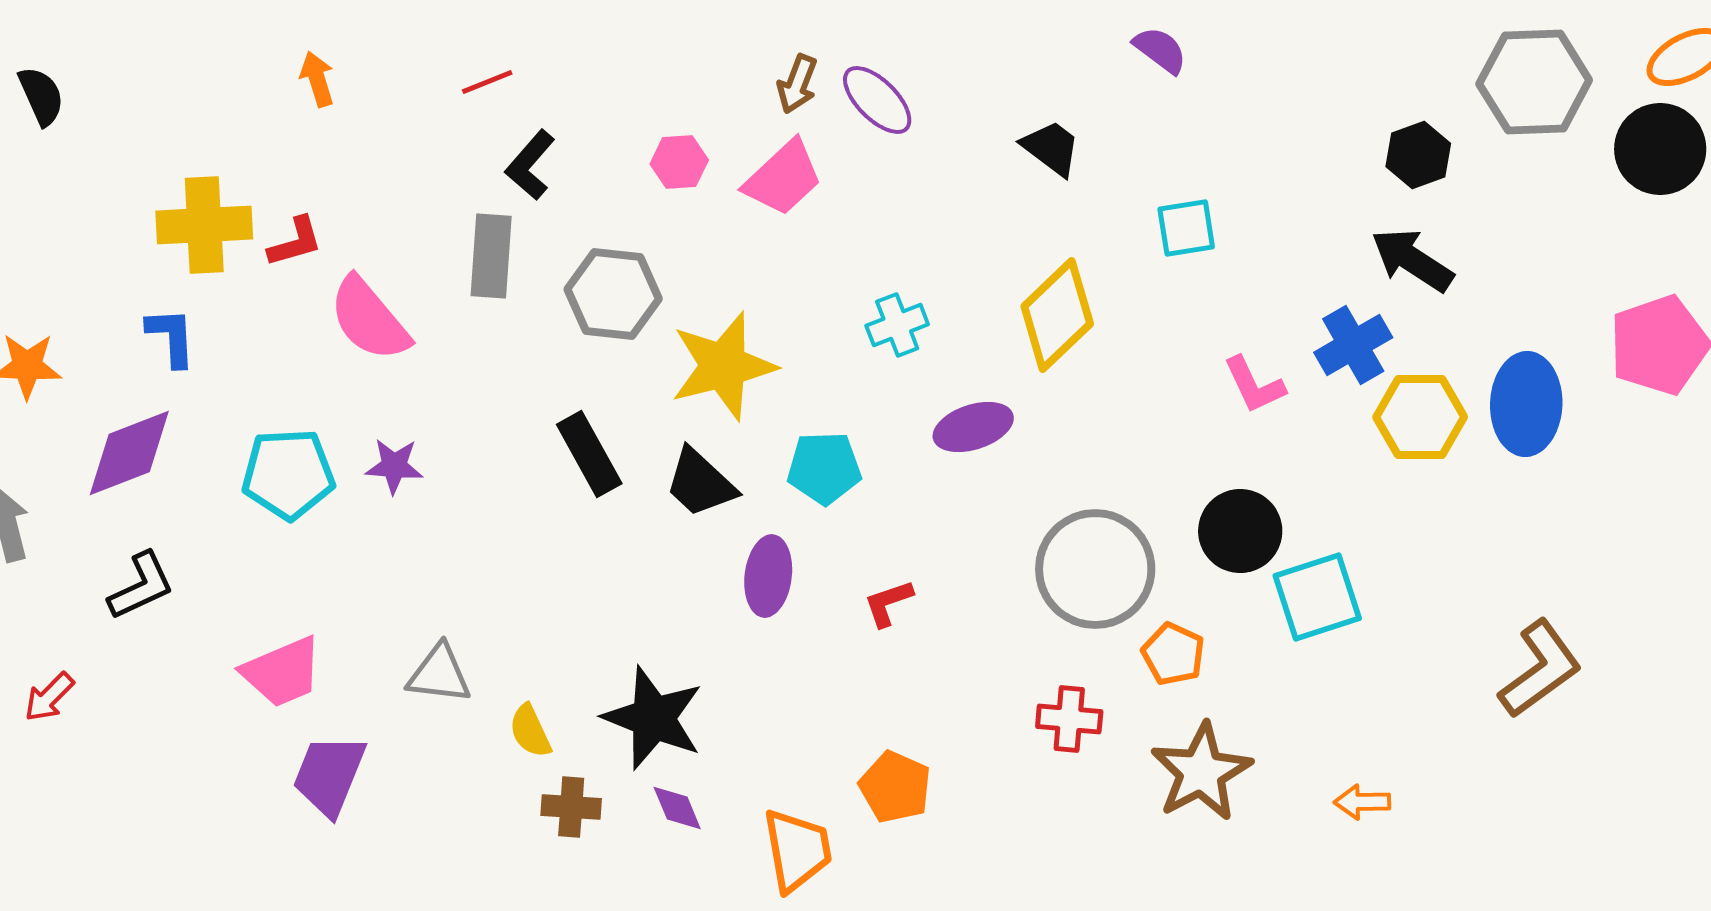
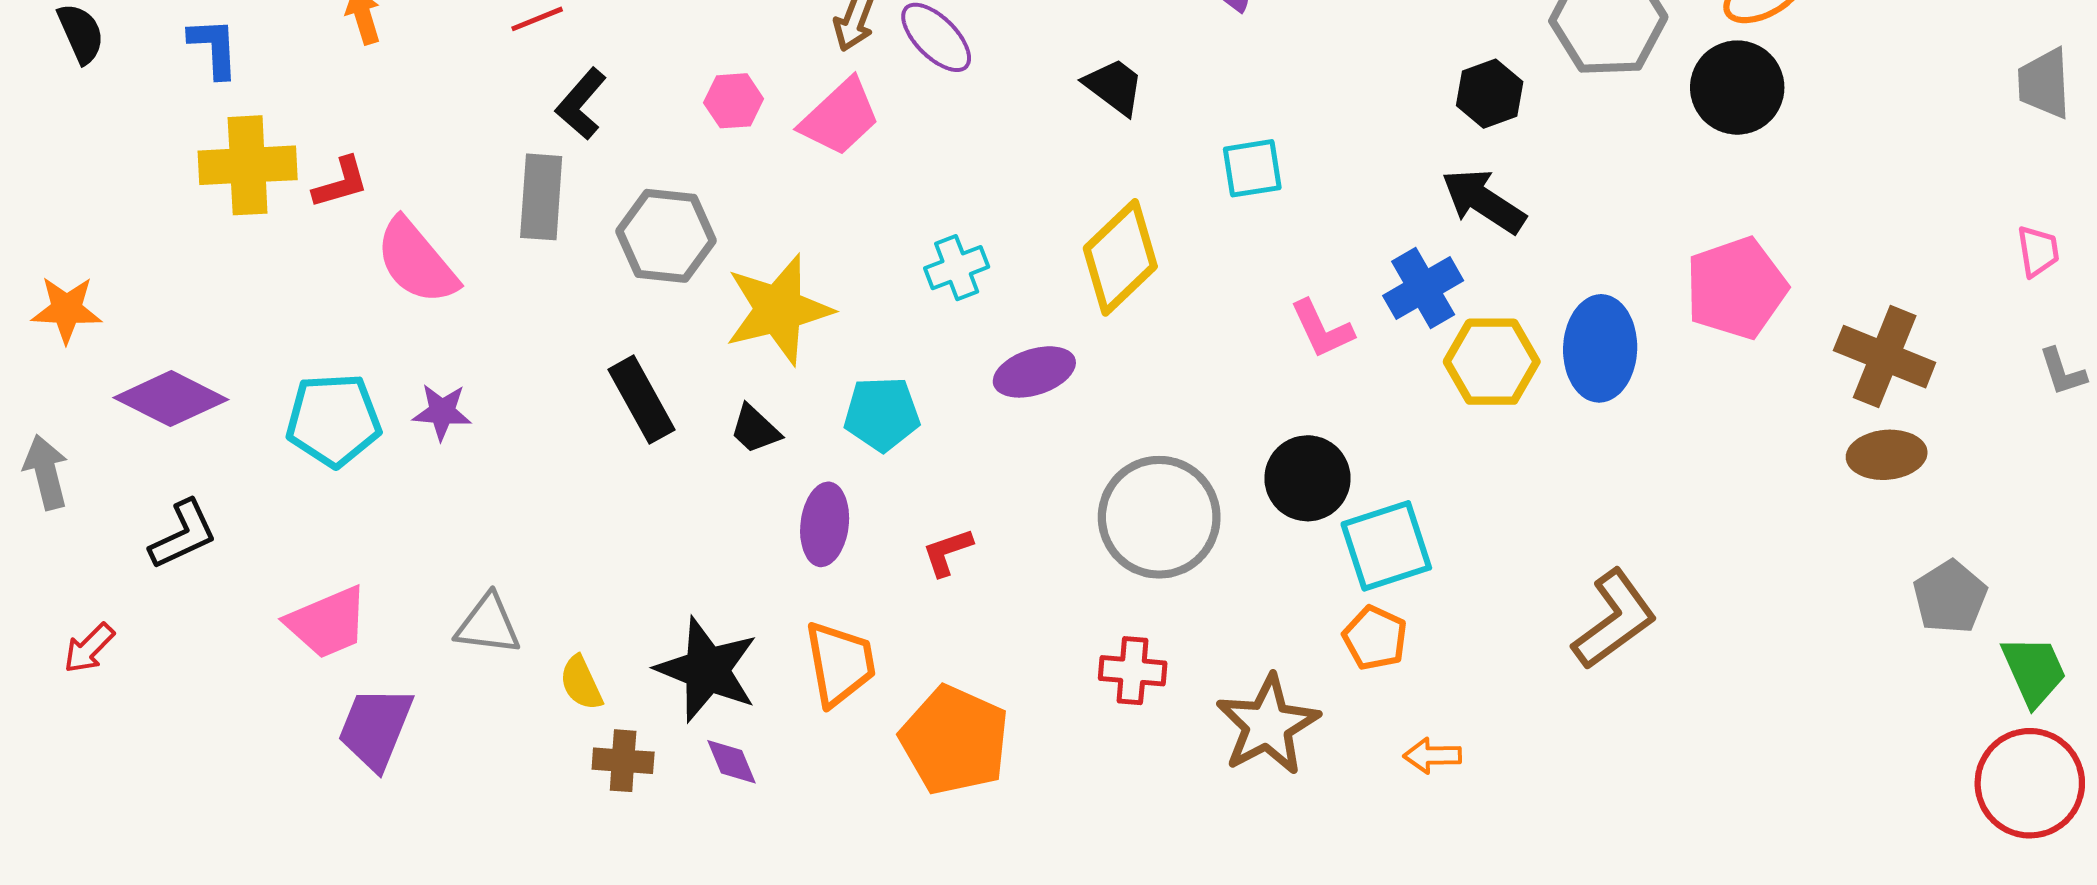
blue L-shape: (171, 337) -> (214, 48), moved
purple diamond: (129, 453) -> (171, 399), turned 48
black trapezoid: (700, 483) -> (755, 429), size x0.7
orange pentagon: (1173, 654) -> (1375, 638), moved
orange pentagon: (895, 787) -> (955, 740), size x1.5
orange trapezoid: (797, 850) -> (840, 664), moved

